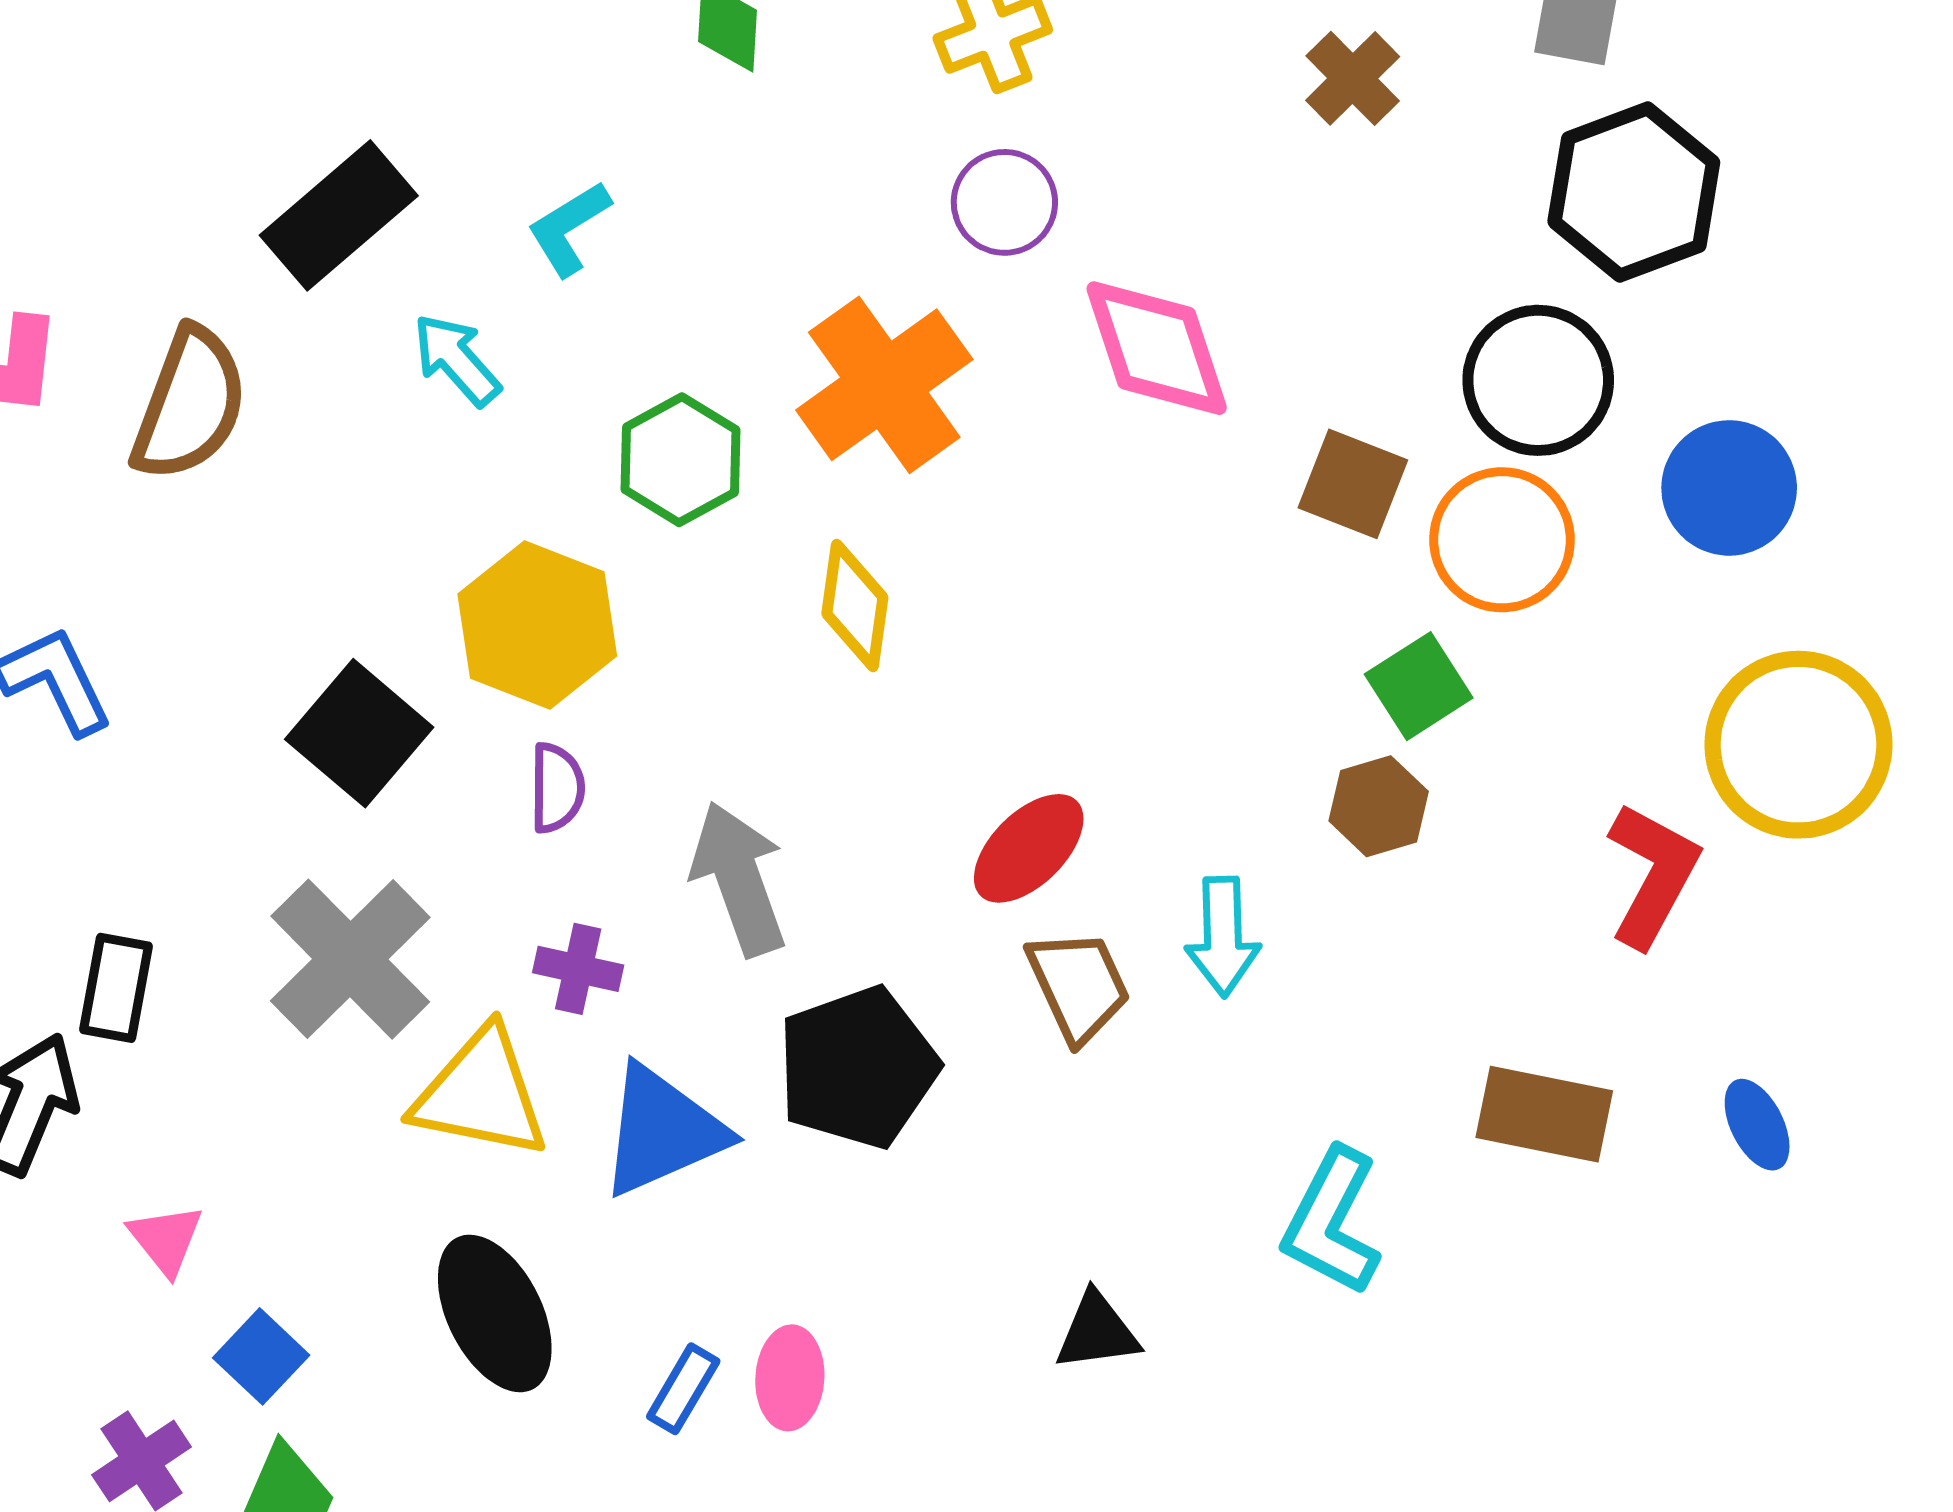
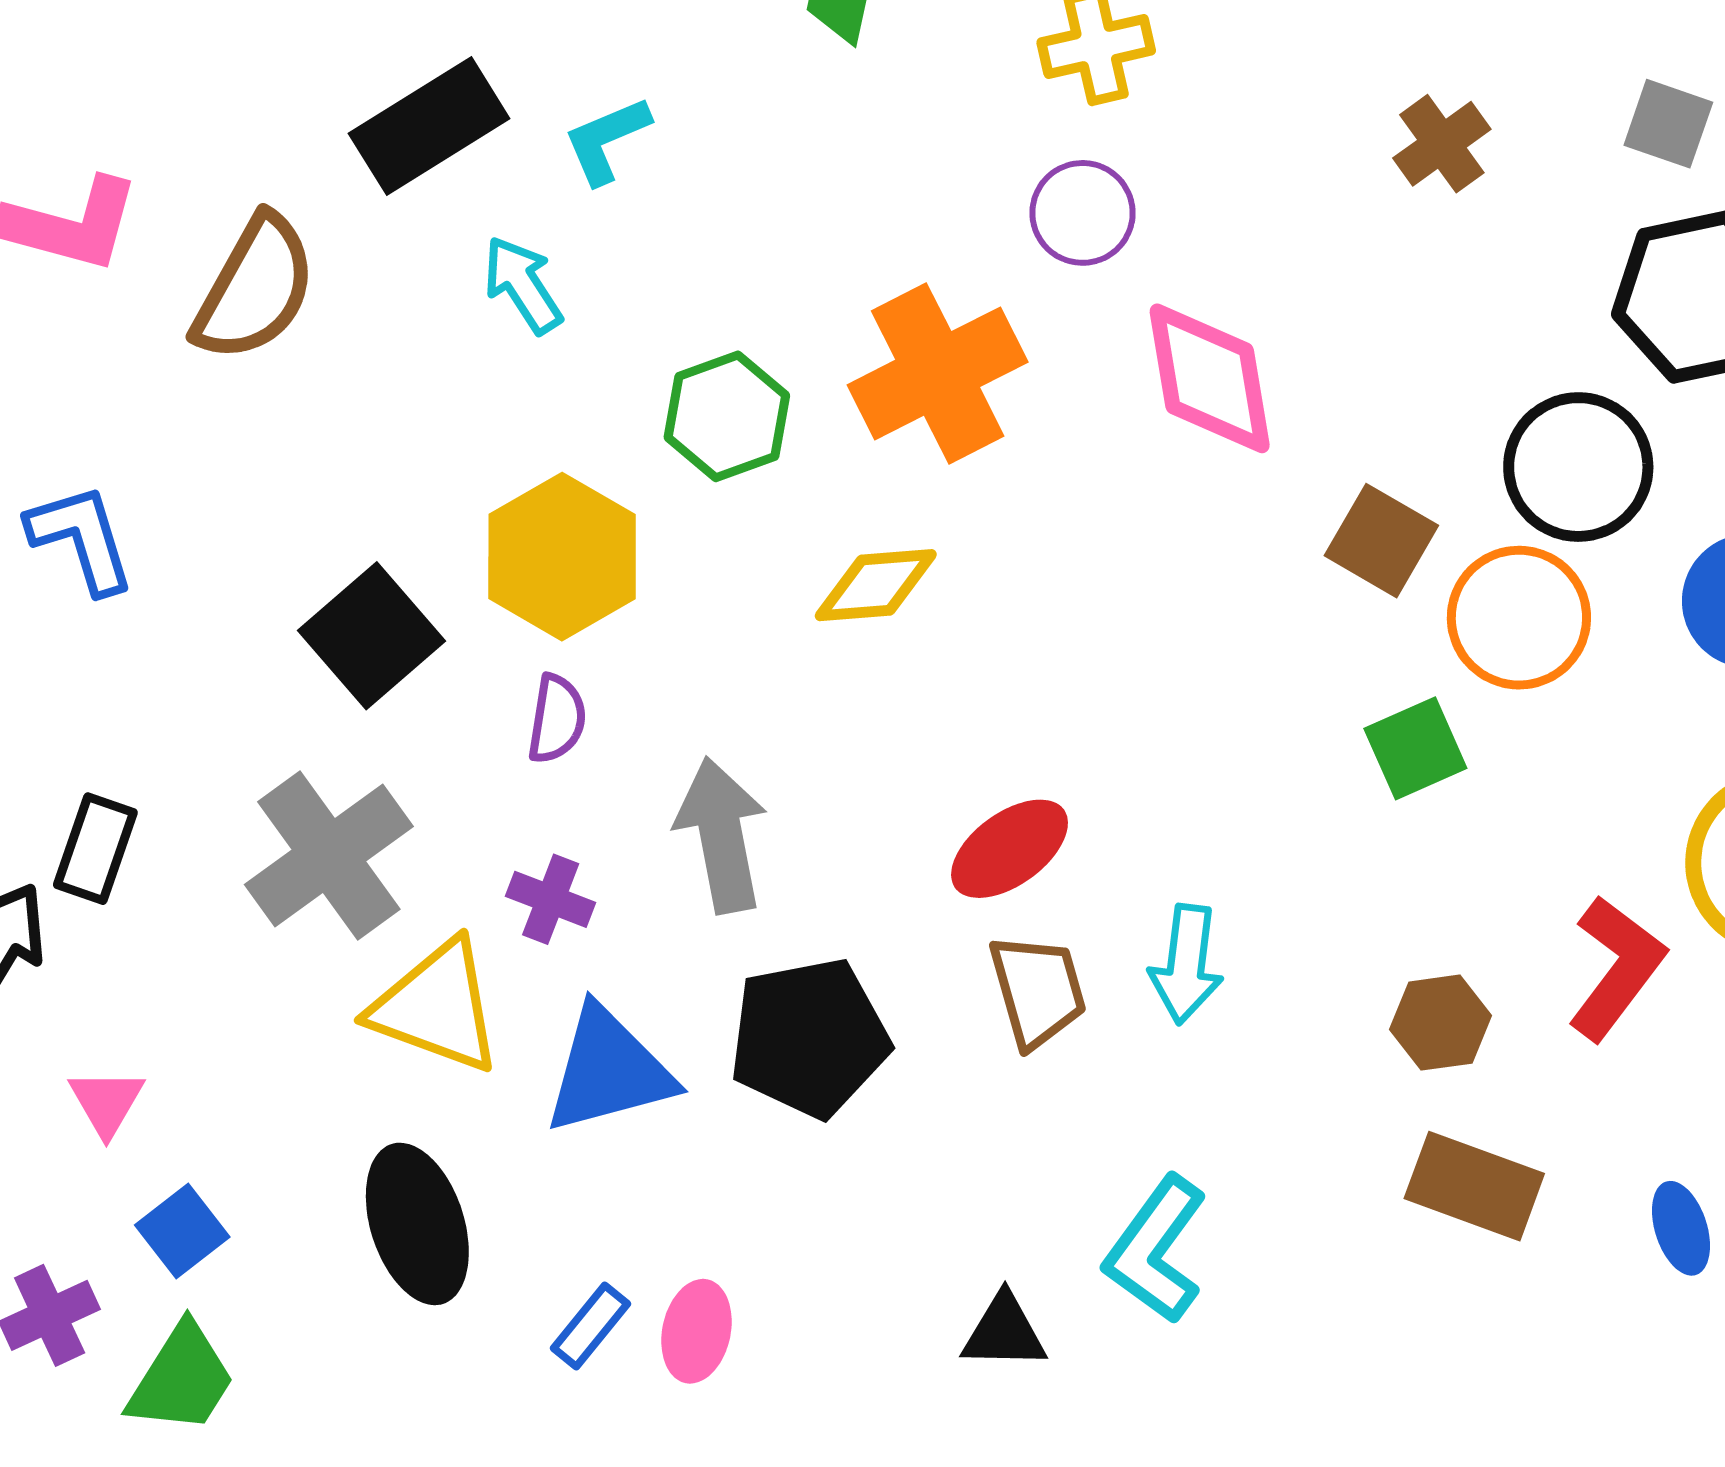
cyan L-shape: (569, 228) -> (607, 140), moved
yellow diamond: (855, 606) -> (876, 585), turned 69
brown hexagon: (1379, 806) -> (1440, 1023), moved
cyan L-shape: (1332, 1222) -> (1156, 1250), moved

